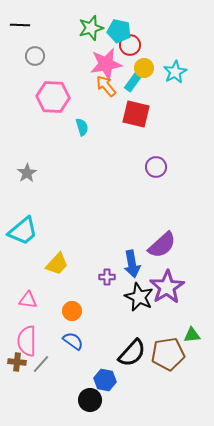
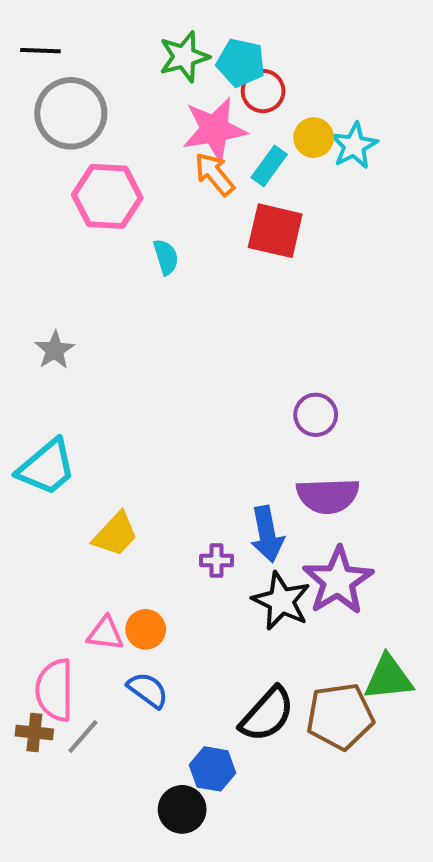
gray circle: (35, 56) -> (71, 113), size x1.8
yellow circle: (144, 68) -> (314, 138), moved
purple circle: (156, 167) -> (316, 415), moved
purple semicircle: (162, 245) -> (328, 496), turned 40
pink triangle: (28, 300) -> (105, 633), moved
green triangle: (192, 335) -> (388, 678), size x1.5

